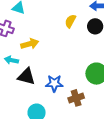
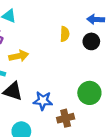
yellow semicircle: (70, 21) -> (65, 34), turned 152

